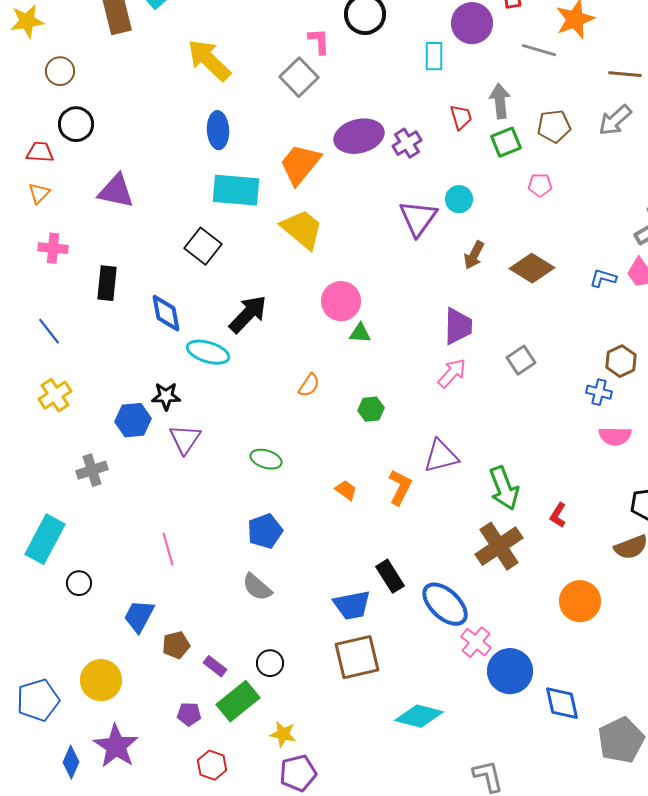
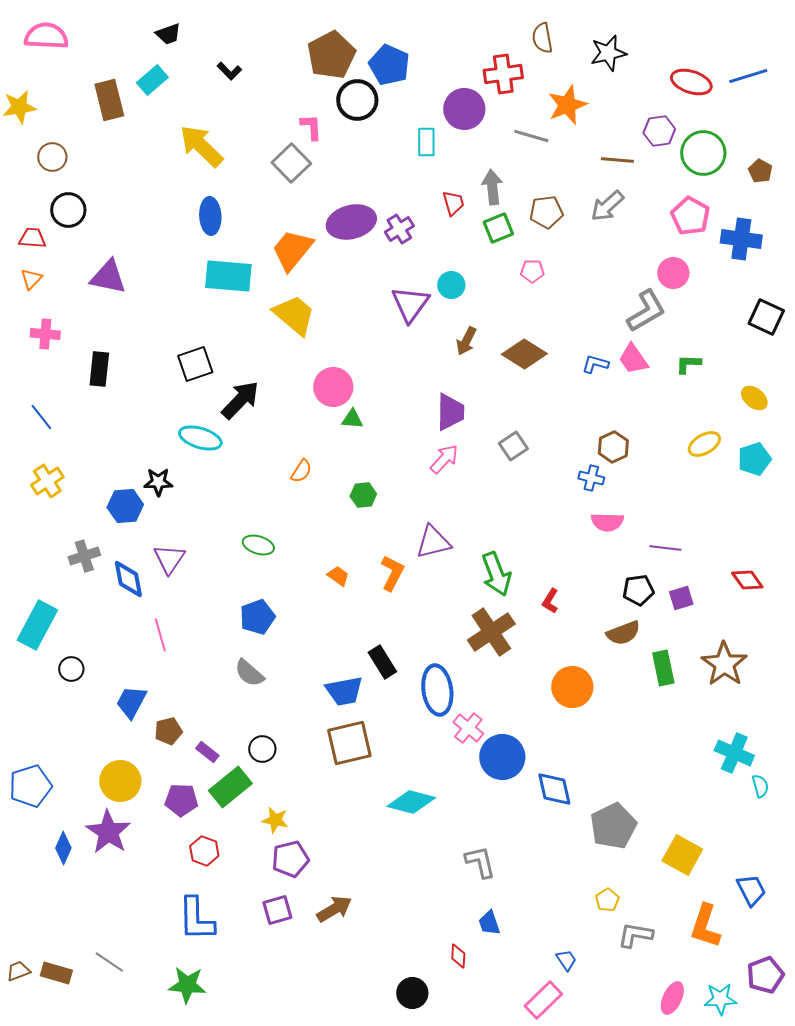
black square: (203, 246) -> (195, 364), moved, turned 33
blue diamond: (166, 313) -> (128, 579), moved
purple triangle: (185, 439) -> (169, 559), moved
blue ellipse: (445, 604) -> (437, 690), turned 39
yellow circle: (101, 680) -> (120, 781), moved
purple pentagon: (189, 714) -> (181, 800), size x1.4

